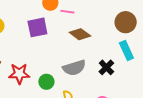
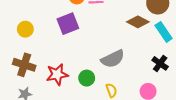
brown diamond: (80, 34) -> (138, 22), moved
black cross: (106, 67) -> (160, 63), moved

